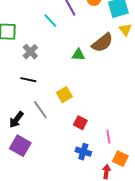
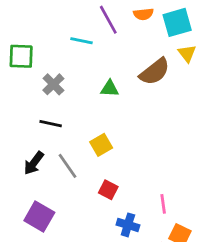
cyan line: (50, 21) -> (82, 41), turned -35
green triangle: (78, 55) -> (110, 89), moved
black arrow: (16, 120) -> (34, 163), moved
red square: (80, 123) -> (108, 190), moved

